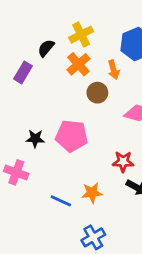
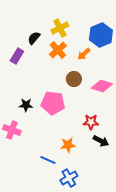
orange arrow: (114, 70) -> (84, 54), turned 64
brown circle: (97, 93) -> (74, 79), moved
blue line: (61, 201) -> (48, 160), moved

